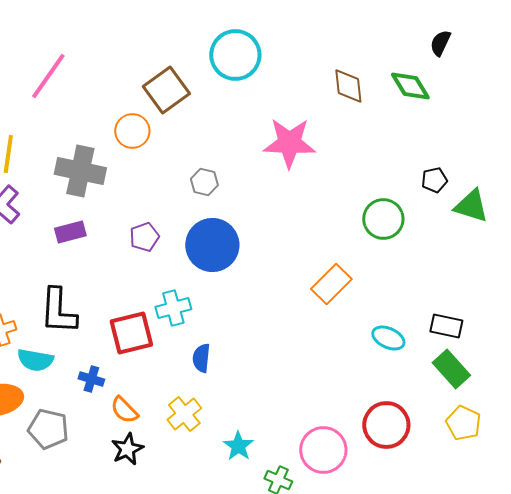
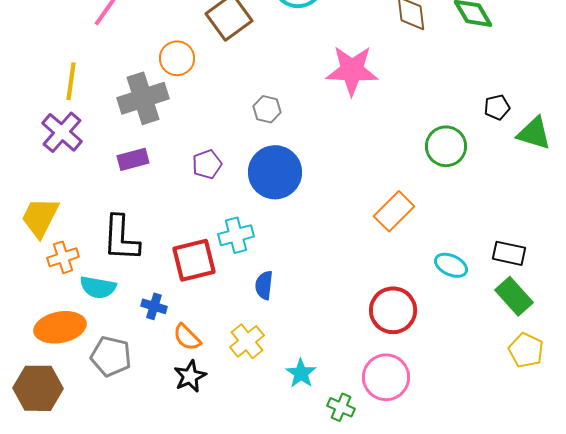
orange circle: (132, 131) -> (177, 58), moved
gray cross: (80, 171) -> (143, 98), turned -30
red circle: (386, 425) -> (393, 310), moved

